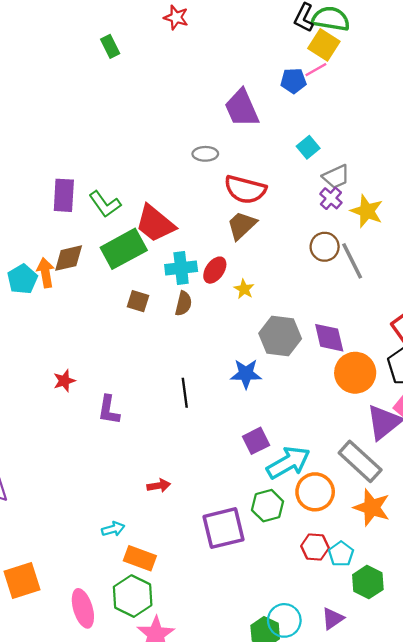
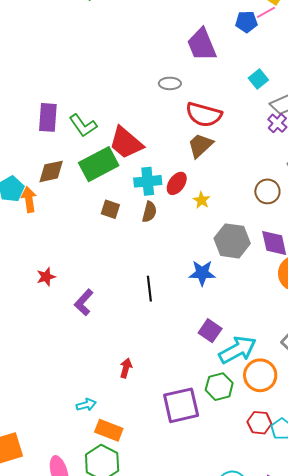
brown circle: (325, 247) -> (267, 191), moved
orange arrow: (46, 273) -> (29, 200), moved
purple L-shape: (109, 410) -> (84, 302), turned 32
purple square: (256, 441) -> (210, 331), turned -30
red arrow: (159, 486) -> (126, 368), turned -66

